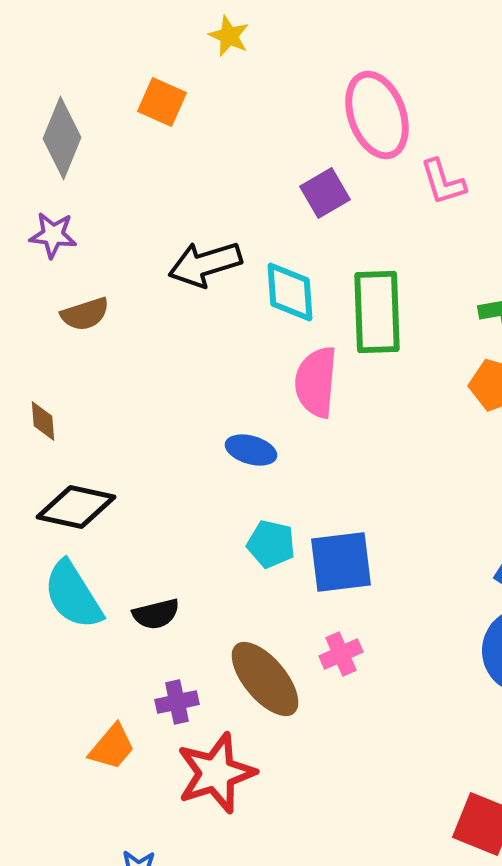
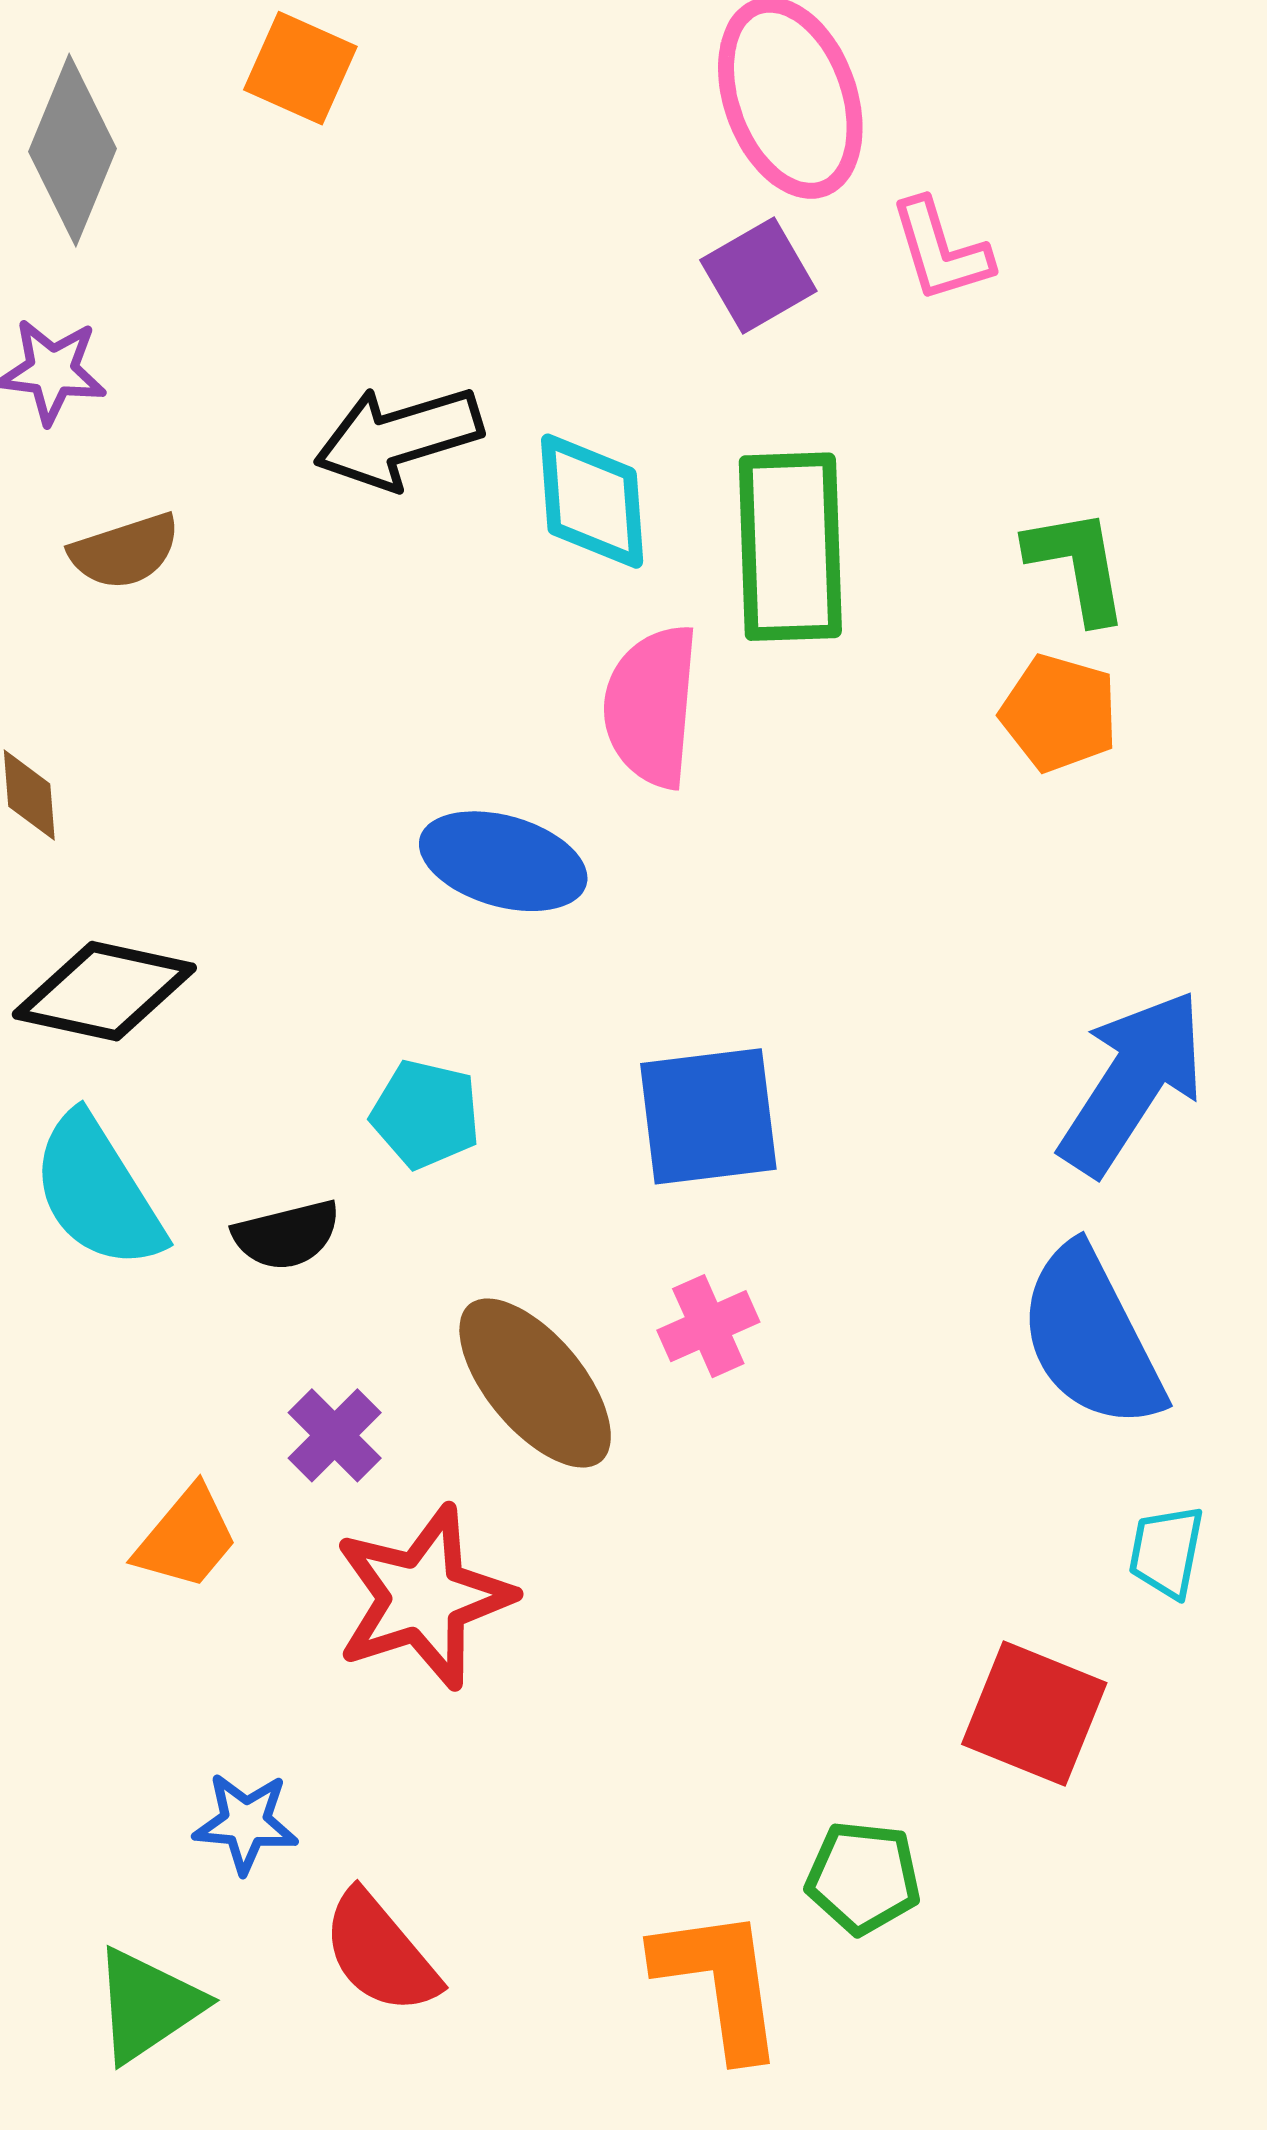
purple square: (325, 193) -> (758, 275), moved
blue ellipse: (251, 450) -> (503, 861), size x1.4
cyan pentagon: (271, 544) -> (426, 1114), moved
purple cross: (177, 702) -> (335, 1435), turned -33

